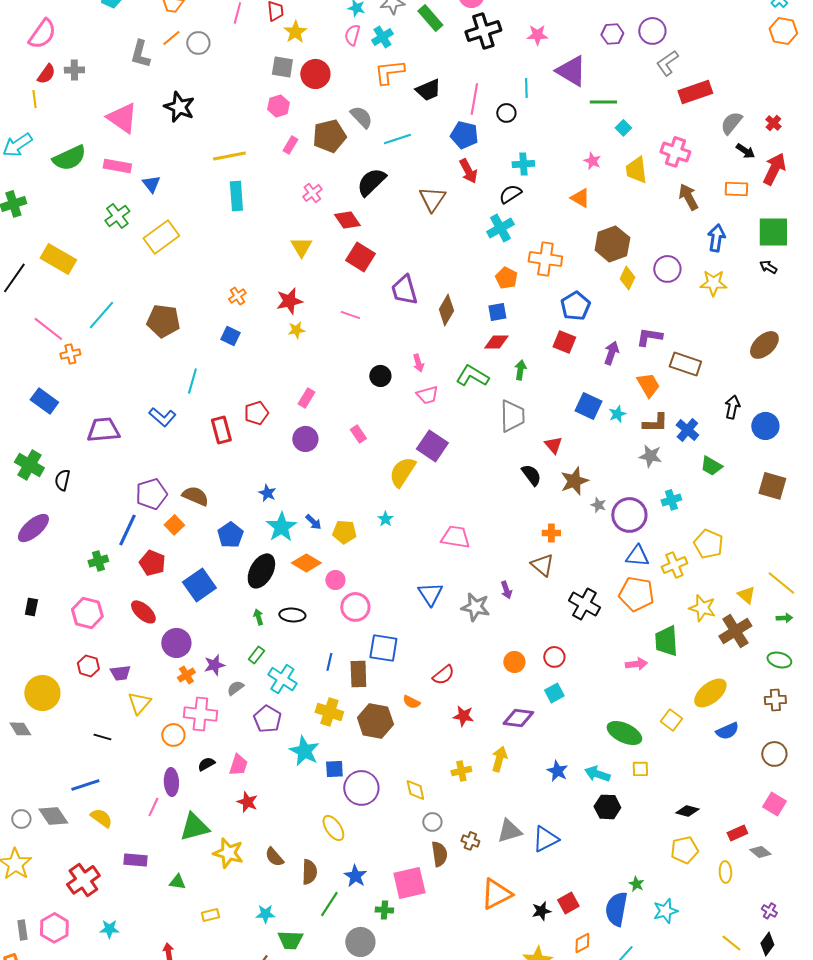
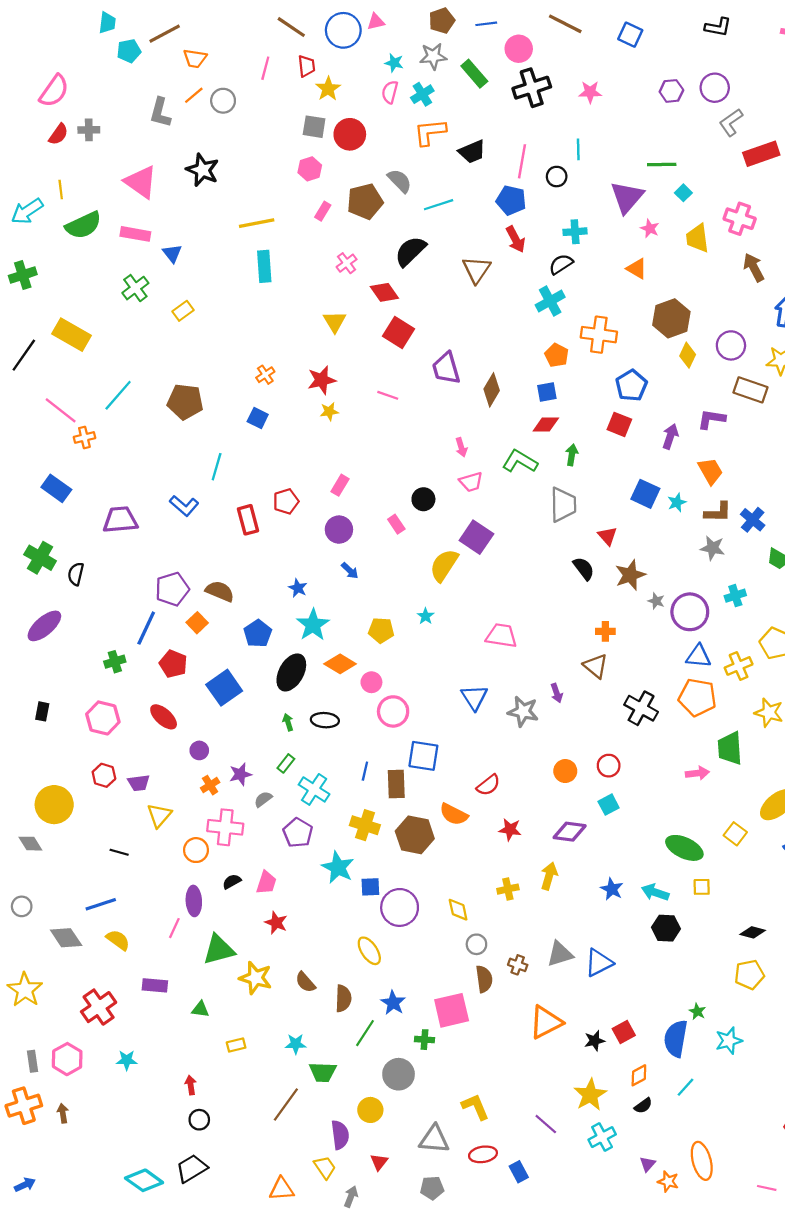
purple triangle: (571, 71) -> (627, 197), moved, turned 40
yellow line: (34, 99) -> (61, 190), moved
yellow rectangle: (161, 237) -> (183, 311), size x0.6
brown rectangle: (685, 364) -> (750, 390), moved
black circle: (380, 376) -> (423, 499), moved
blue arrow: (313, 522) -> (350, 571), moved
purple circle: (176, 643) -> (199, 750), size x0.6
orange semicircle: (411, 702) -> (454, 814), size x1.5
gray circle: (21, 819) -> (22, 906), moved

